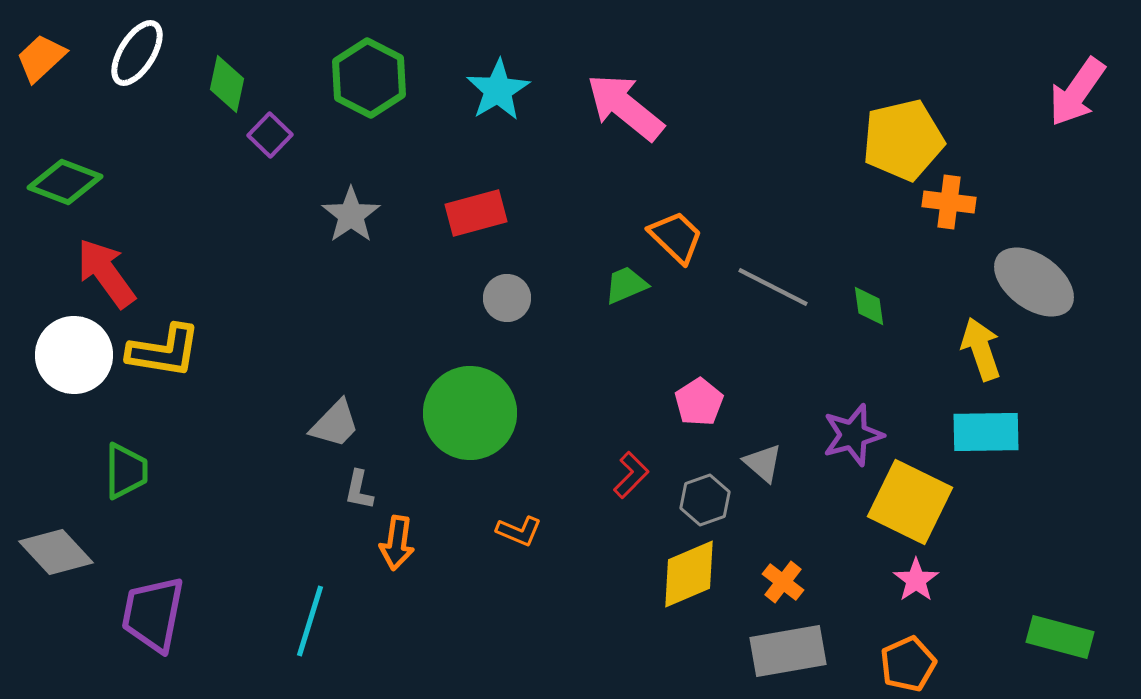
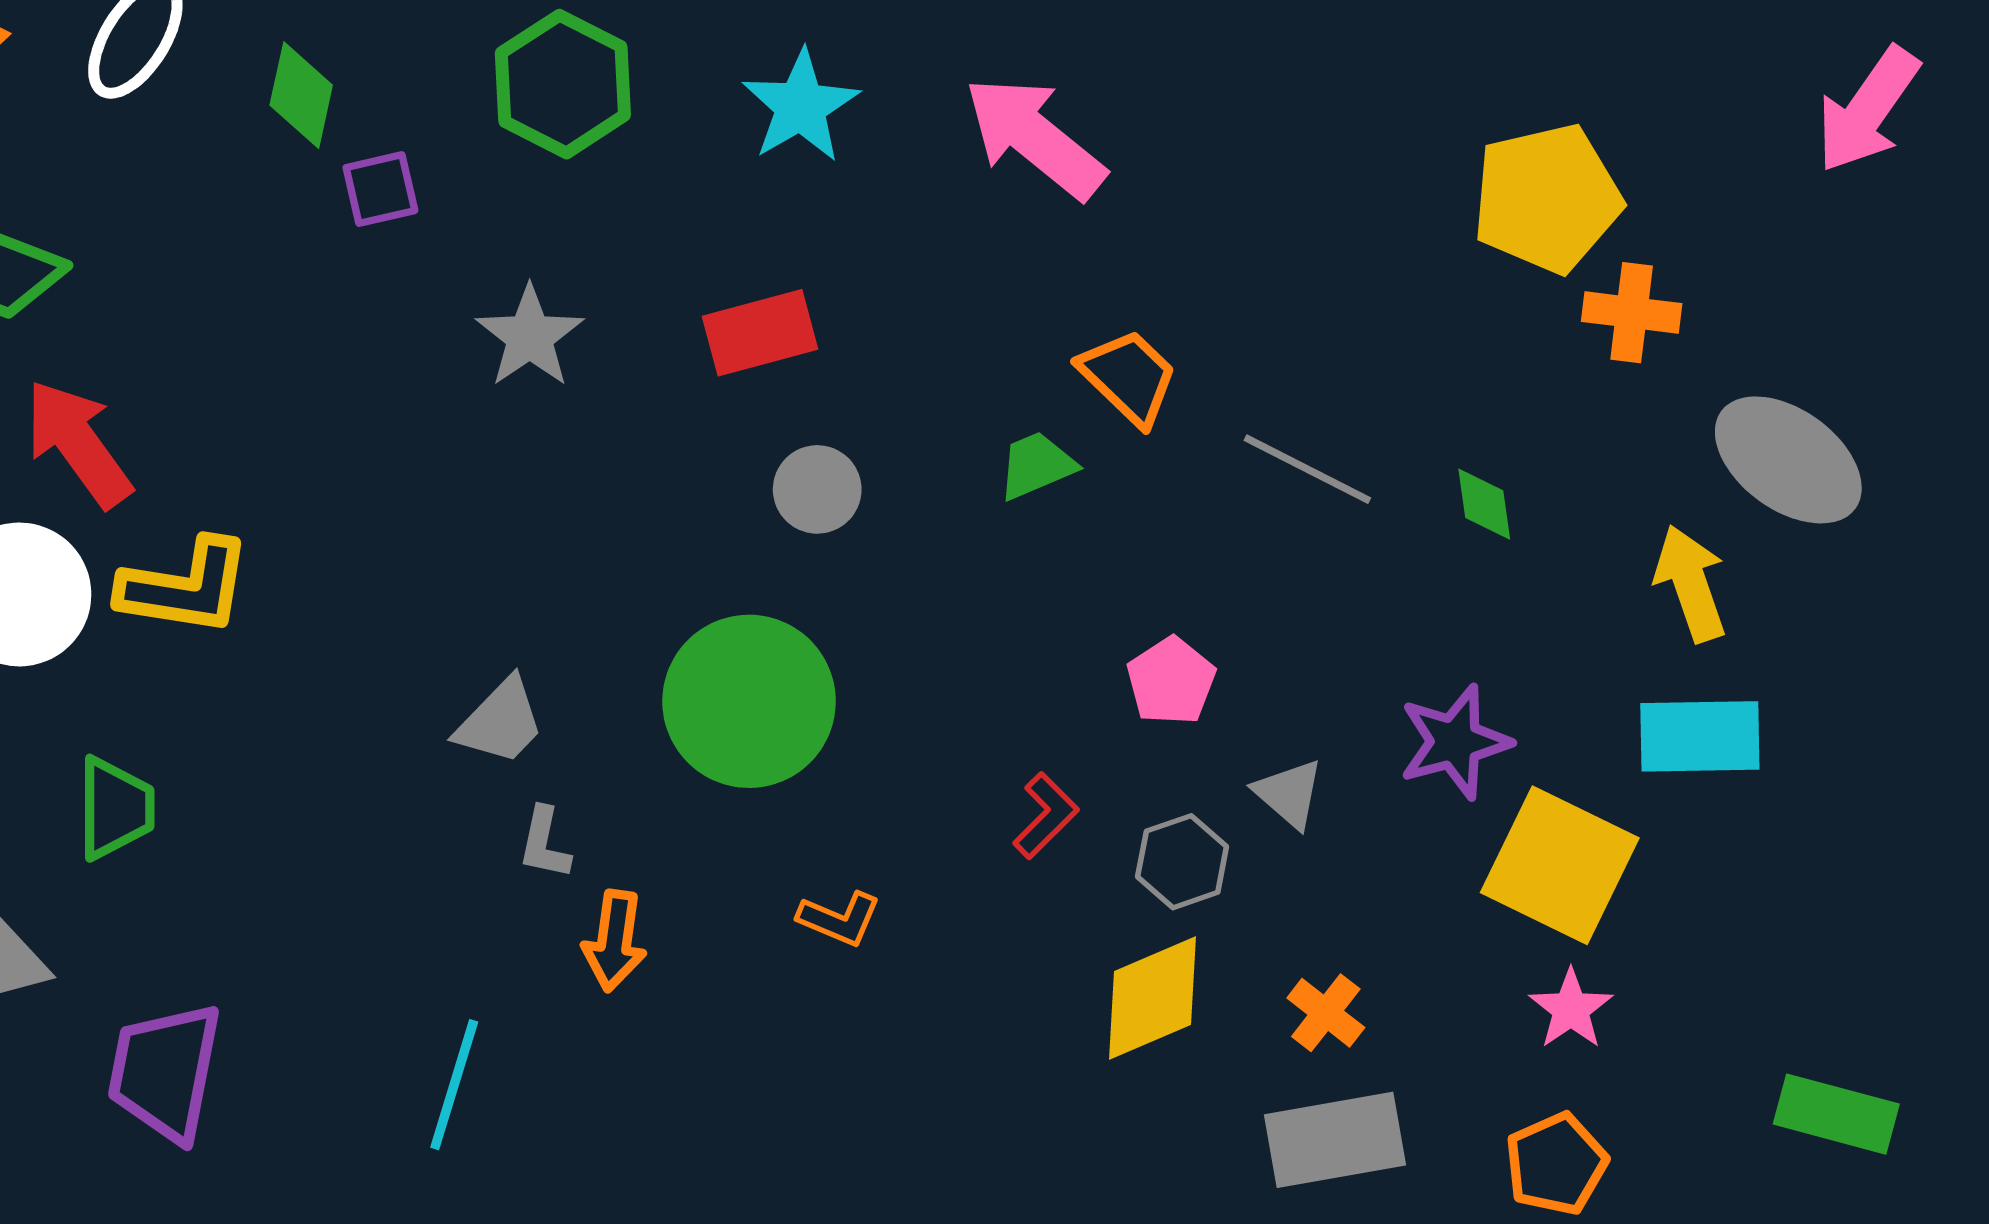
purple square: (270, 135) -> (380, 189), turned 33

